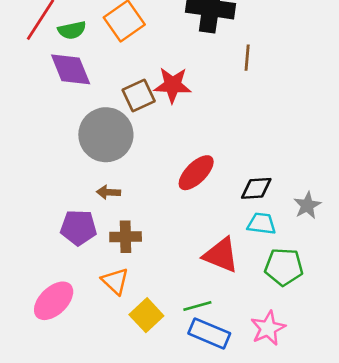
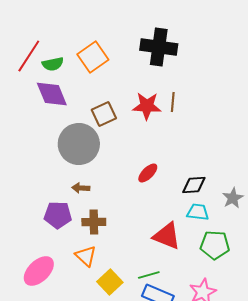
brown line: (247, 58) -> (173, 102), moved
red star: (173, 85) -> (147, 106), moved
red ellipse: (196, 173) -> (148, 173), size x0.7

